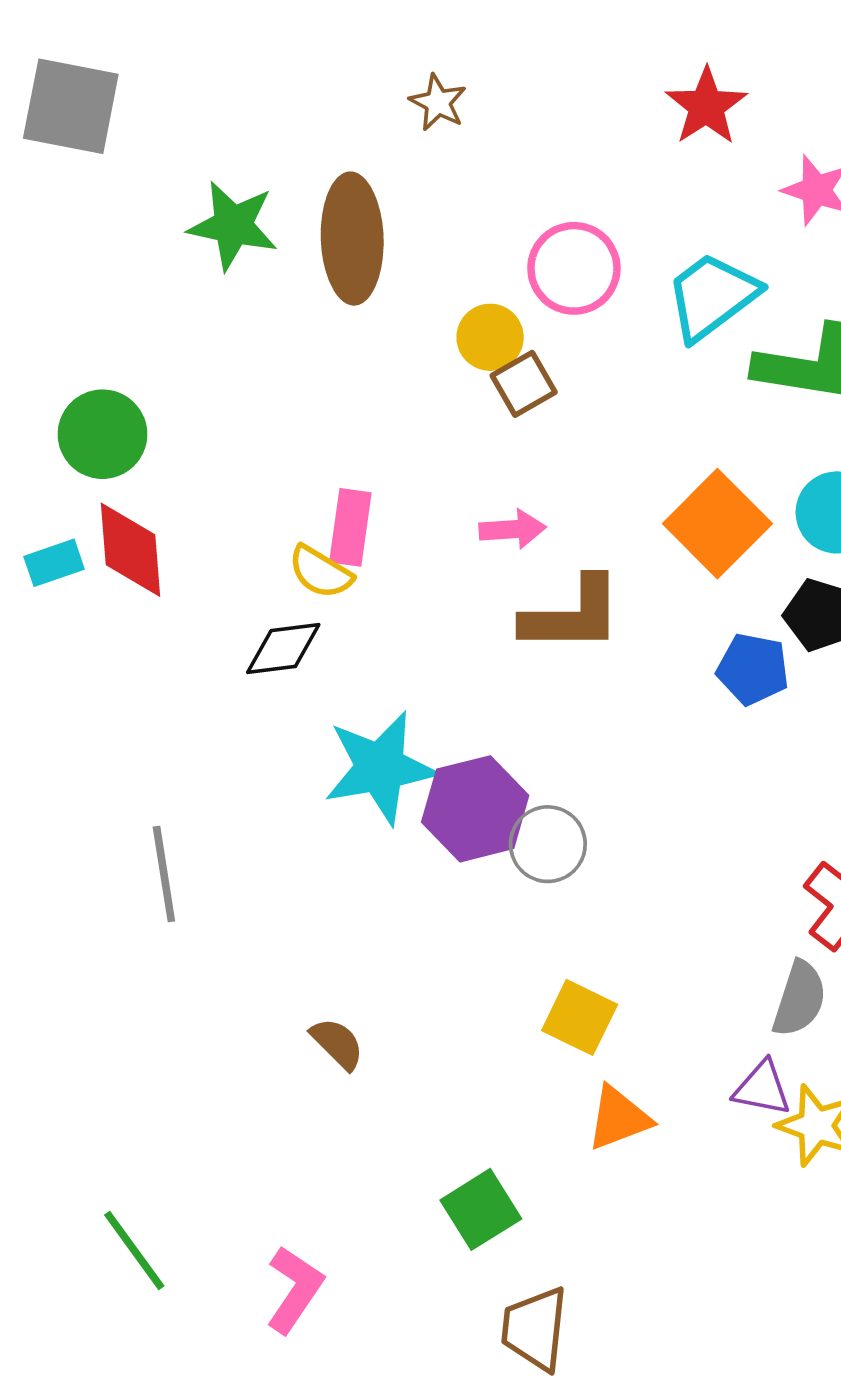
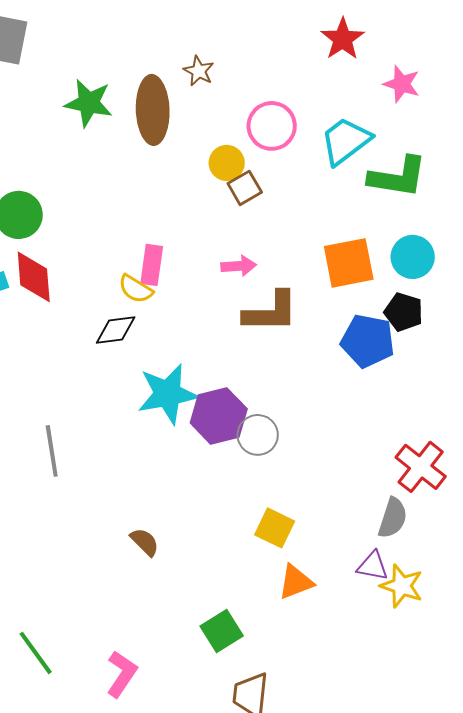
brown star: (438, 102) -> (199, 71), moved
orange square: (717, 524) -> (349, 263), turned 34
blue pentagon: (753, 669) -> (368, 341), size x1.4

